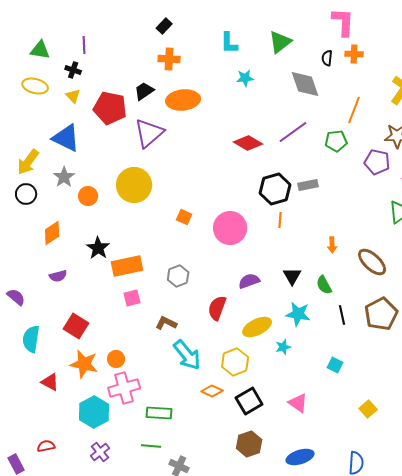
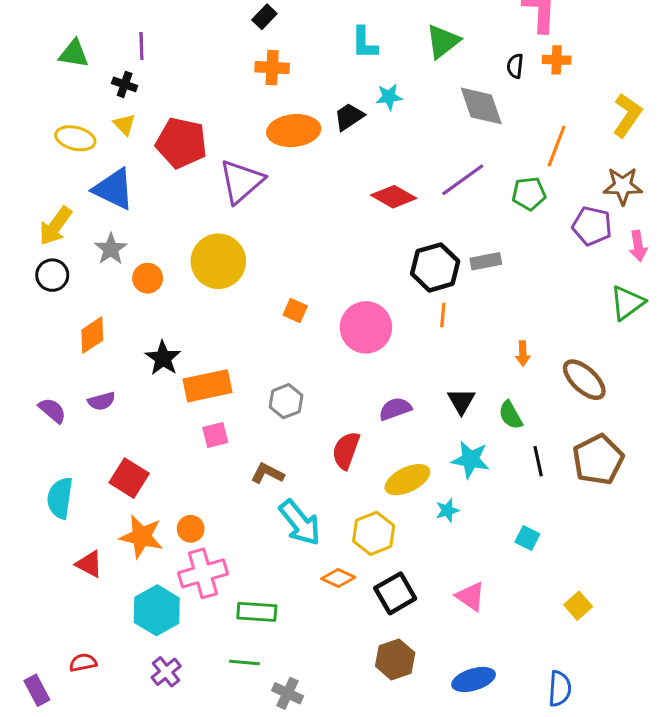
yellow ellipse: (35, 86) -> (75, 138), moved
black trapezoid: (144, 91) -> (349, 117), moved
purple semicircle: (16, 297) -> (52, 410), moved

